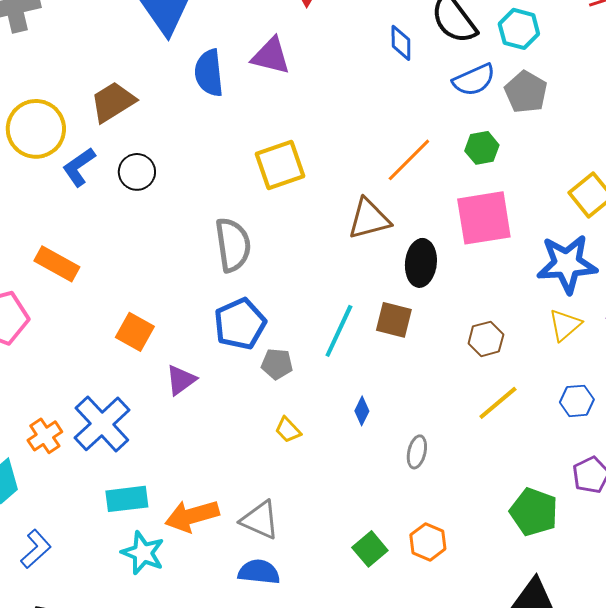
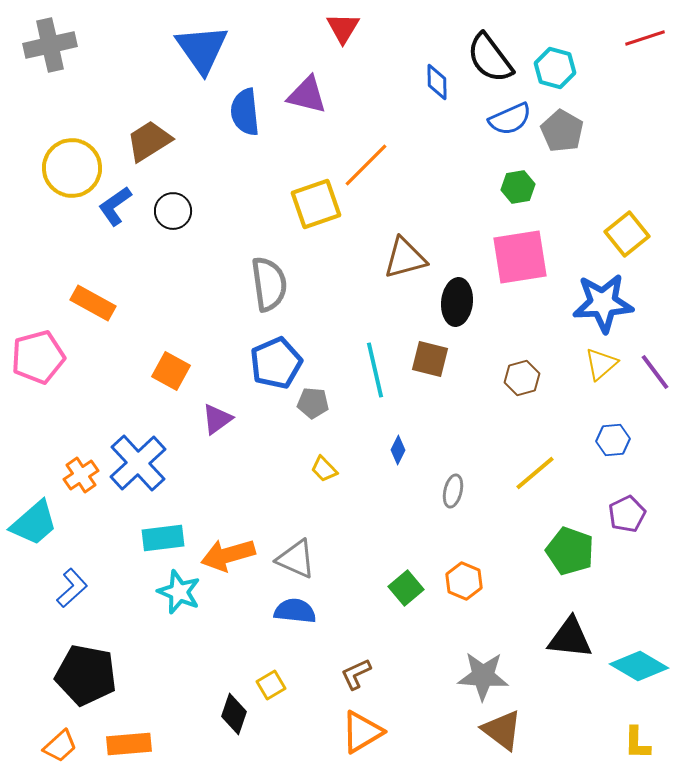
orange line: (409, 160) -> (366, 165), moved
cyan line: (339, 331) -> (375, 370), turned -38
yellow line: (498, 403) -> (535, 473), moved

